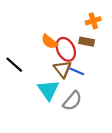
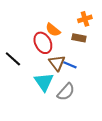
orange semicircle: (49, 42) -> (53, 30), moved
red ellipse: (66, 49) -> (43, 43), moved

